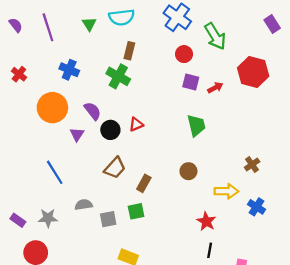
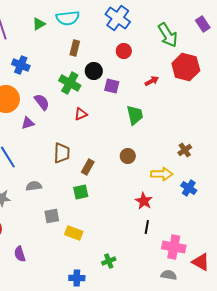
green triangle: (89, 24) -> (39, 24), turned 32
green arrow: (215, 36) -> (168, 35), moved
green cross: (118, 76) -> (70, 83), moved
purple square: (191, 82) -> (112, 86), moved
black circle: (110, 130) -> (94, 71), moved
purple triangle: (77, 134) -> (28, 123), turned 40
brown trapezoid: (115, 168) -> (62, 153), turned -40
gray square: (108, 219) -> (52, 216), moved

